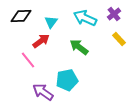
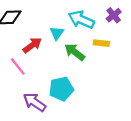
cyan triangle: (51, 22) -> (57, 33), moved
yellow rectangle: (119, 39) -> (101, 43), moved, turned -40

